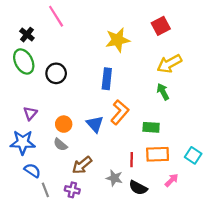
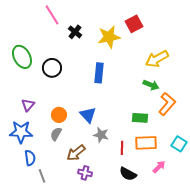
red square: (161, 26) -> (134, 24), moved
black cross: (27, 35) -> (75, 32), moved
green arrow: (163, 92) -> (151, 85), turned 140
orange L-shape: (120, 112) -> (167, 104), moved
gray semicircle: (60, 145) -> (56, 134), turned 80
blue semicircle: (32, 170) -> (30, 158), turned 49
gray star: (114, 178) -> (101, 135), moved
purple cross: (72, 190) -> (85, 173), moved

